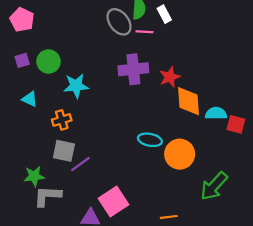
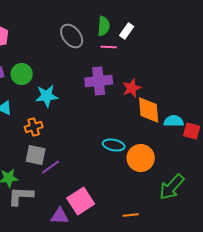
white rectangle: (164, 14) -> (127, 31), turned 63
gray ellipse: (119, 22) -> (72, 36), moved

